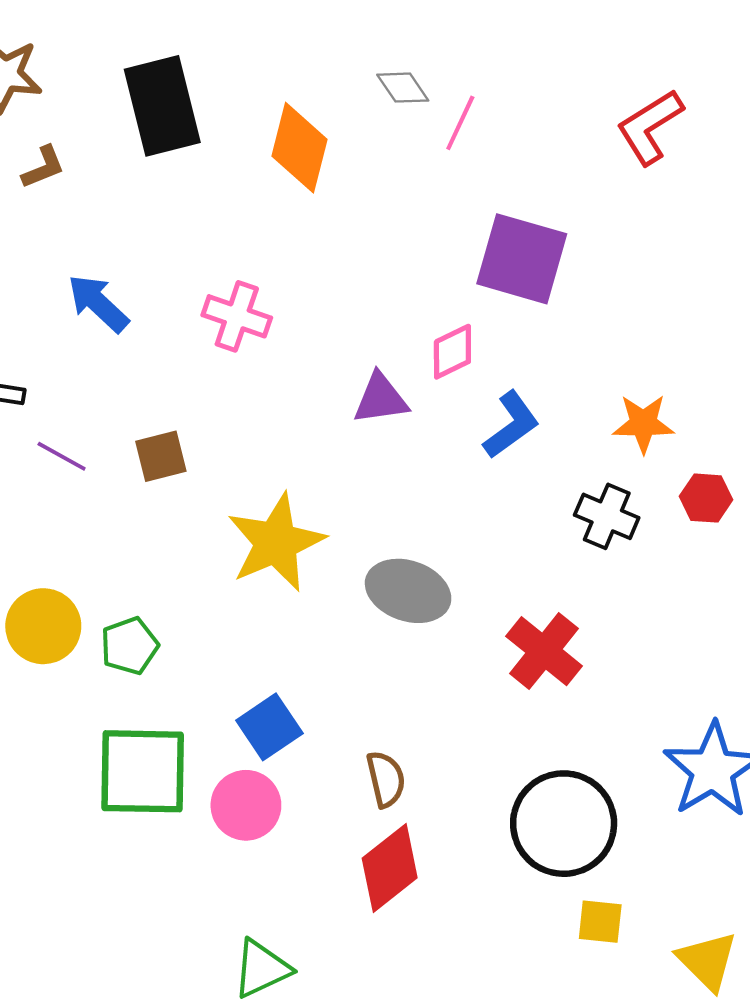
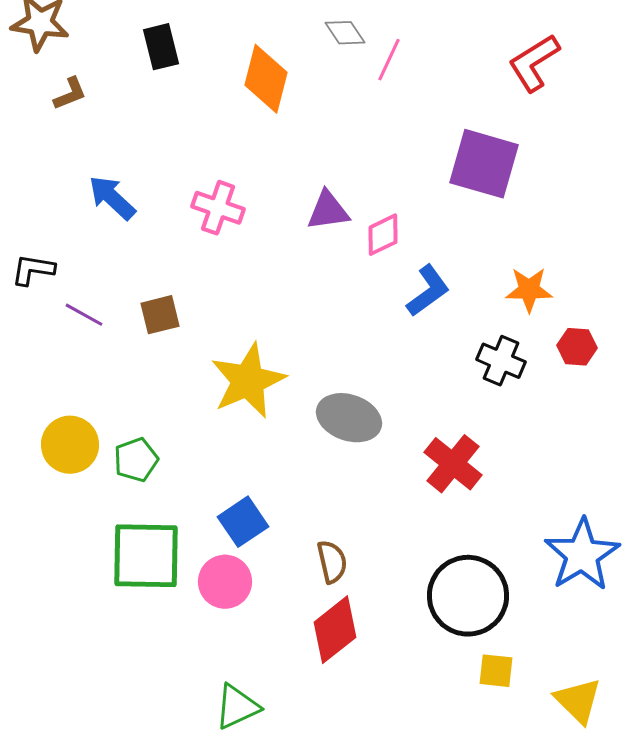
black rectangle: (162, 106) -> (161, 47), size x0.6
purple square: (522, 259) -> (484, 164), moved
purple triangle: (381, 399) -> (328, 211), moved

